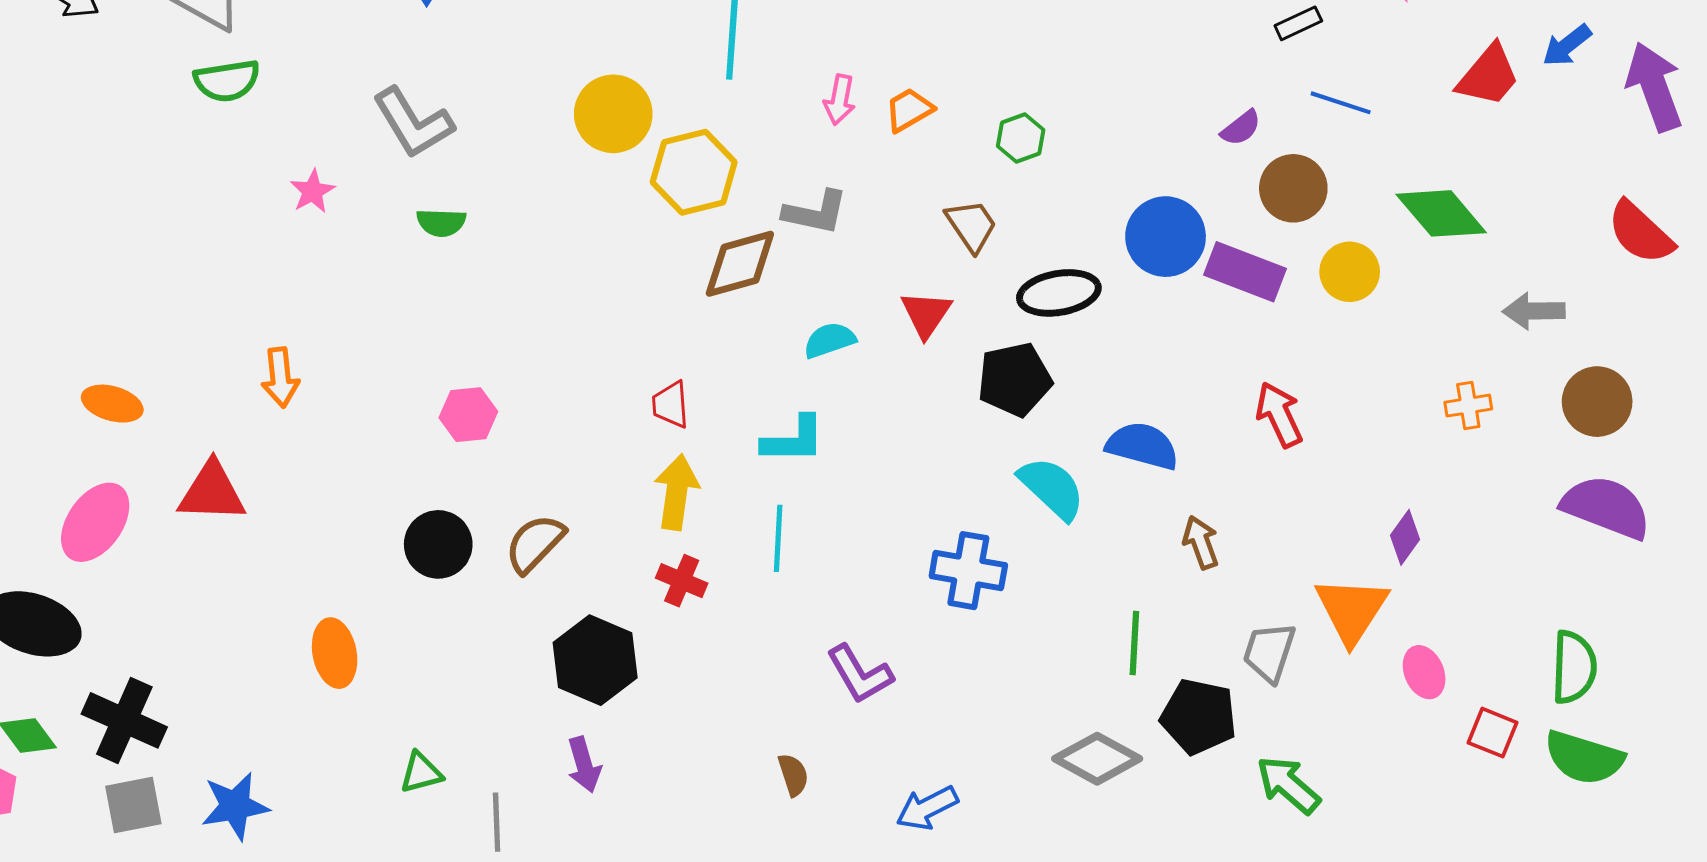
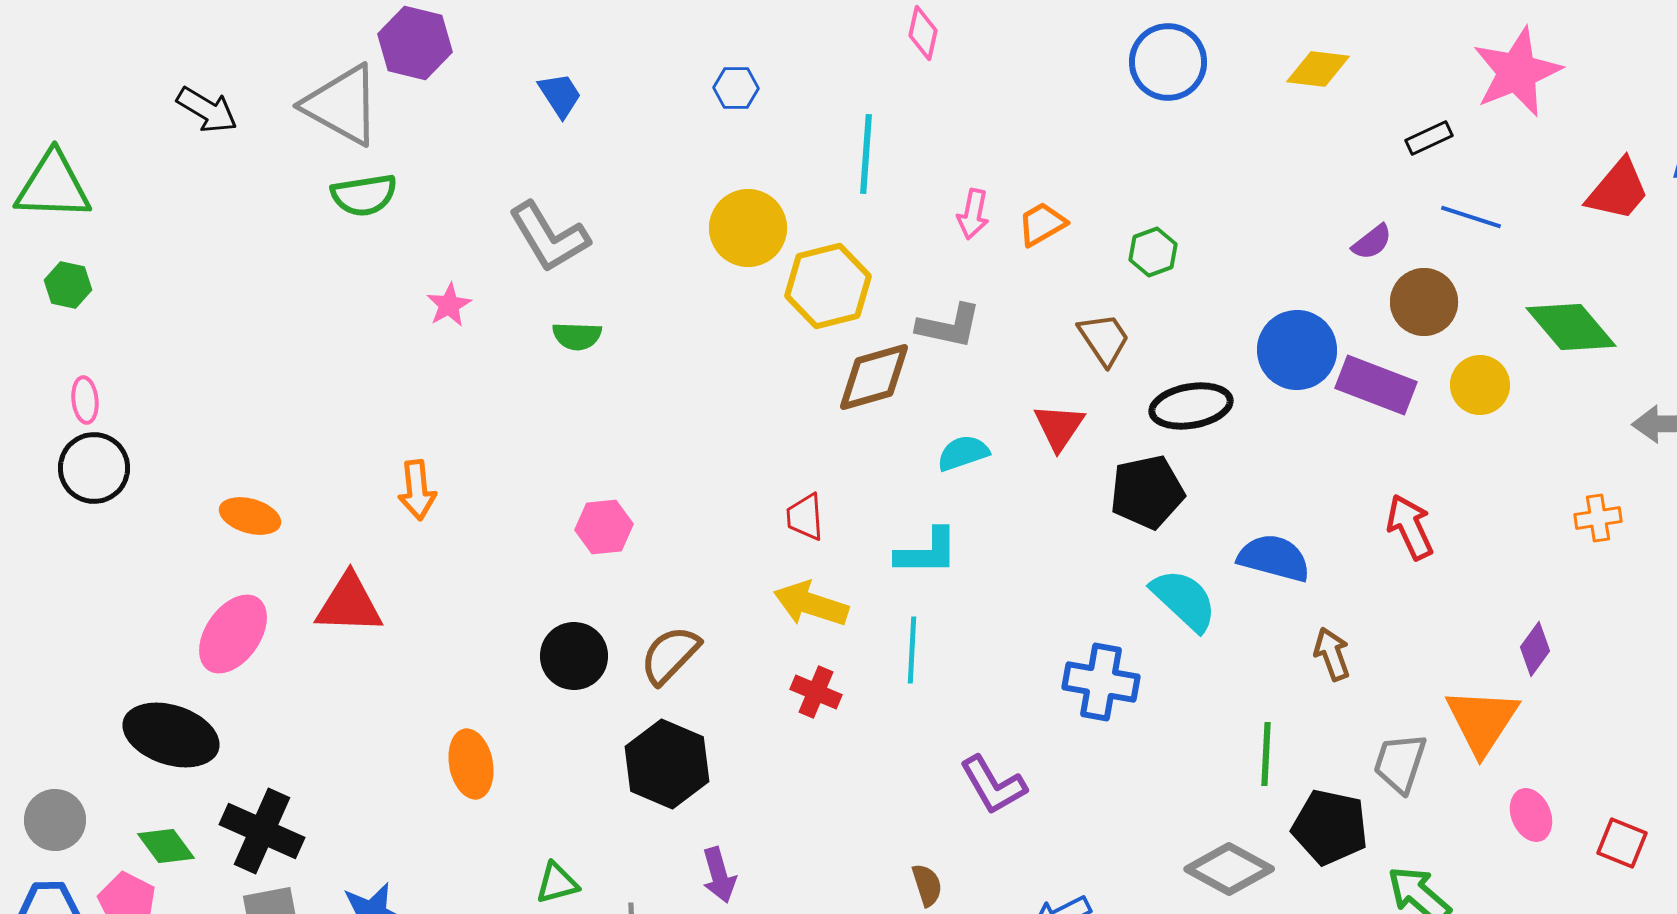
yellow arrow: (677, 492) -> (811, 604), turned -80
black hexagon: (595, 660) -> (667, 764), moved
pink ellipse: (1424, 672) -> (1531, 815), moved

